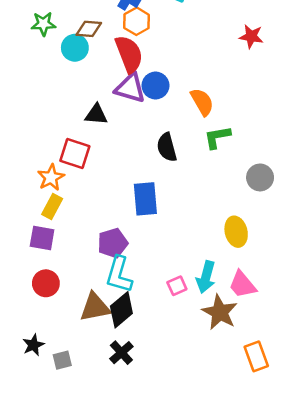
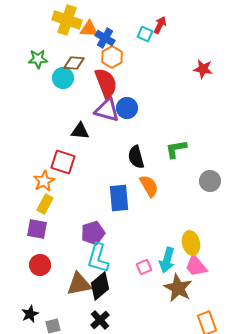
orange semicircle: (202, 102) -> (149, 186), moved
yellow ellipse: (236, 232) -> (191, 243), moved

